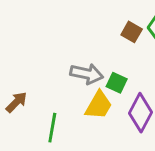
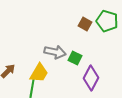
yellow trapezoid: (99, 105) -> (39, 73), moved

